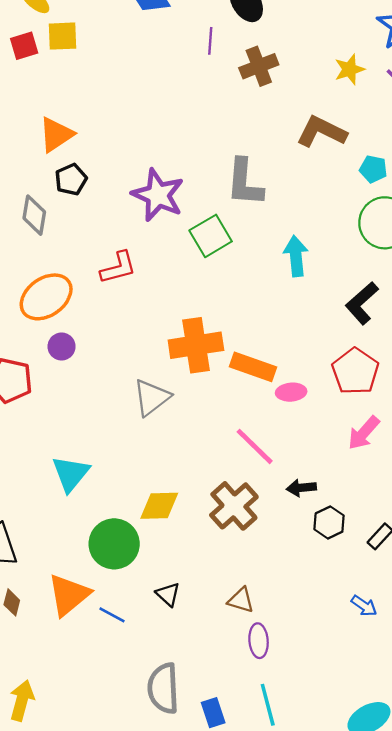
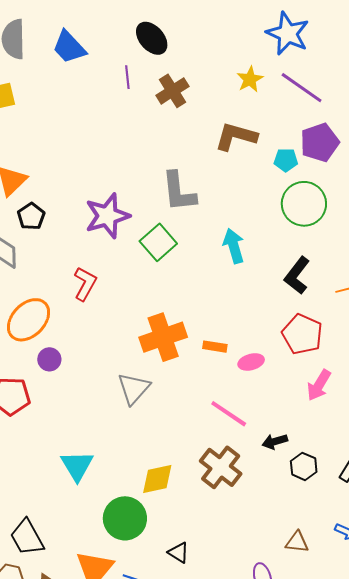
purple star: (158, 195) -> (107, 216), turned -30
red L-shape: (118, 268) -> (85, 284), turned -36
orange rectangle: (253, 367) -> (215, 347), size x0.6
brown triangle: (241, 600) -> (297, 542), moved

